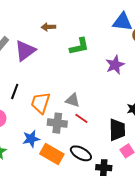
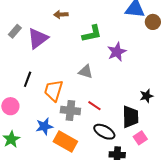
purple star: (115, 65) -> (117, 52), moved
gray triangle: (73, 100) -> (86, 72), moved
black ellipse: (81, 153) -> (104, 132), moved

